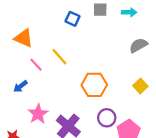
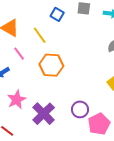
yellow line: (59, 57) -> (40, 35), moved
orange hexagon: (94, 85) -> (51, 65), moved

